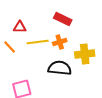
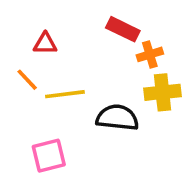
yellow line: (38, 42) -> (65, 94), moved
orange cross: (60, 42) -> (150, 54), moved

